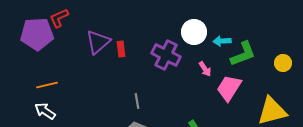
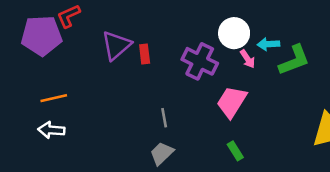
pink arrow: (205, 69) -> (248, 59), moved
pink trapezoid: (229, 88) -> (232, 102), moved
white arrow: (45, 111) -> (51, 130), turned -30

